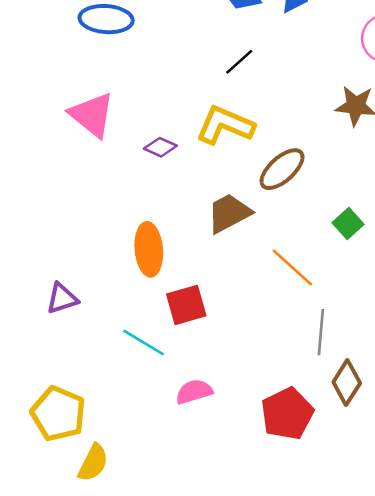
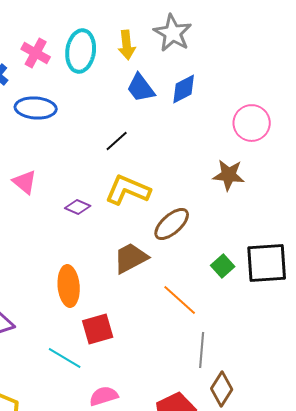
black line: (239, 62) -> (117, 141), moved
pink triangle: (92, 115) -> (25, 182), size x0.7

